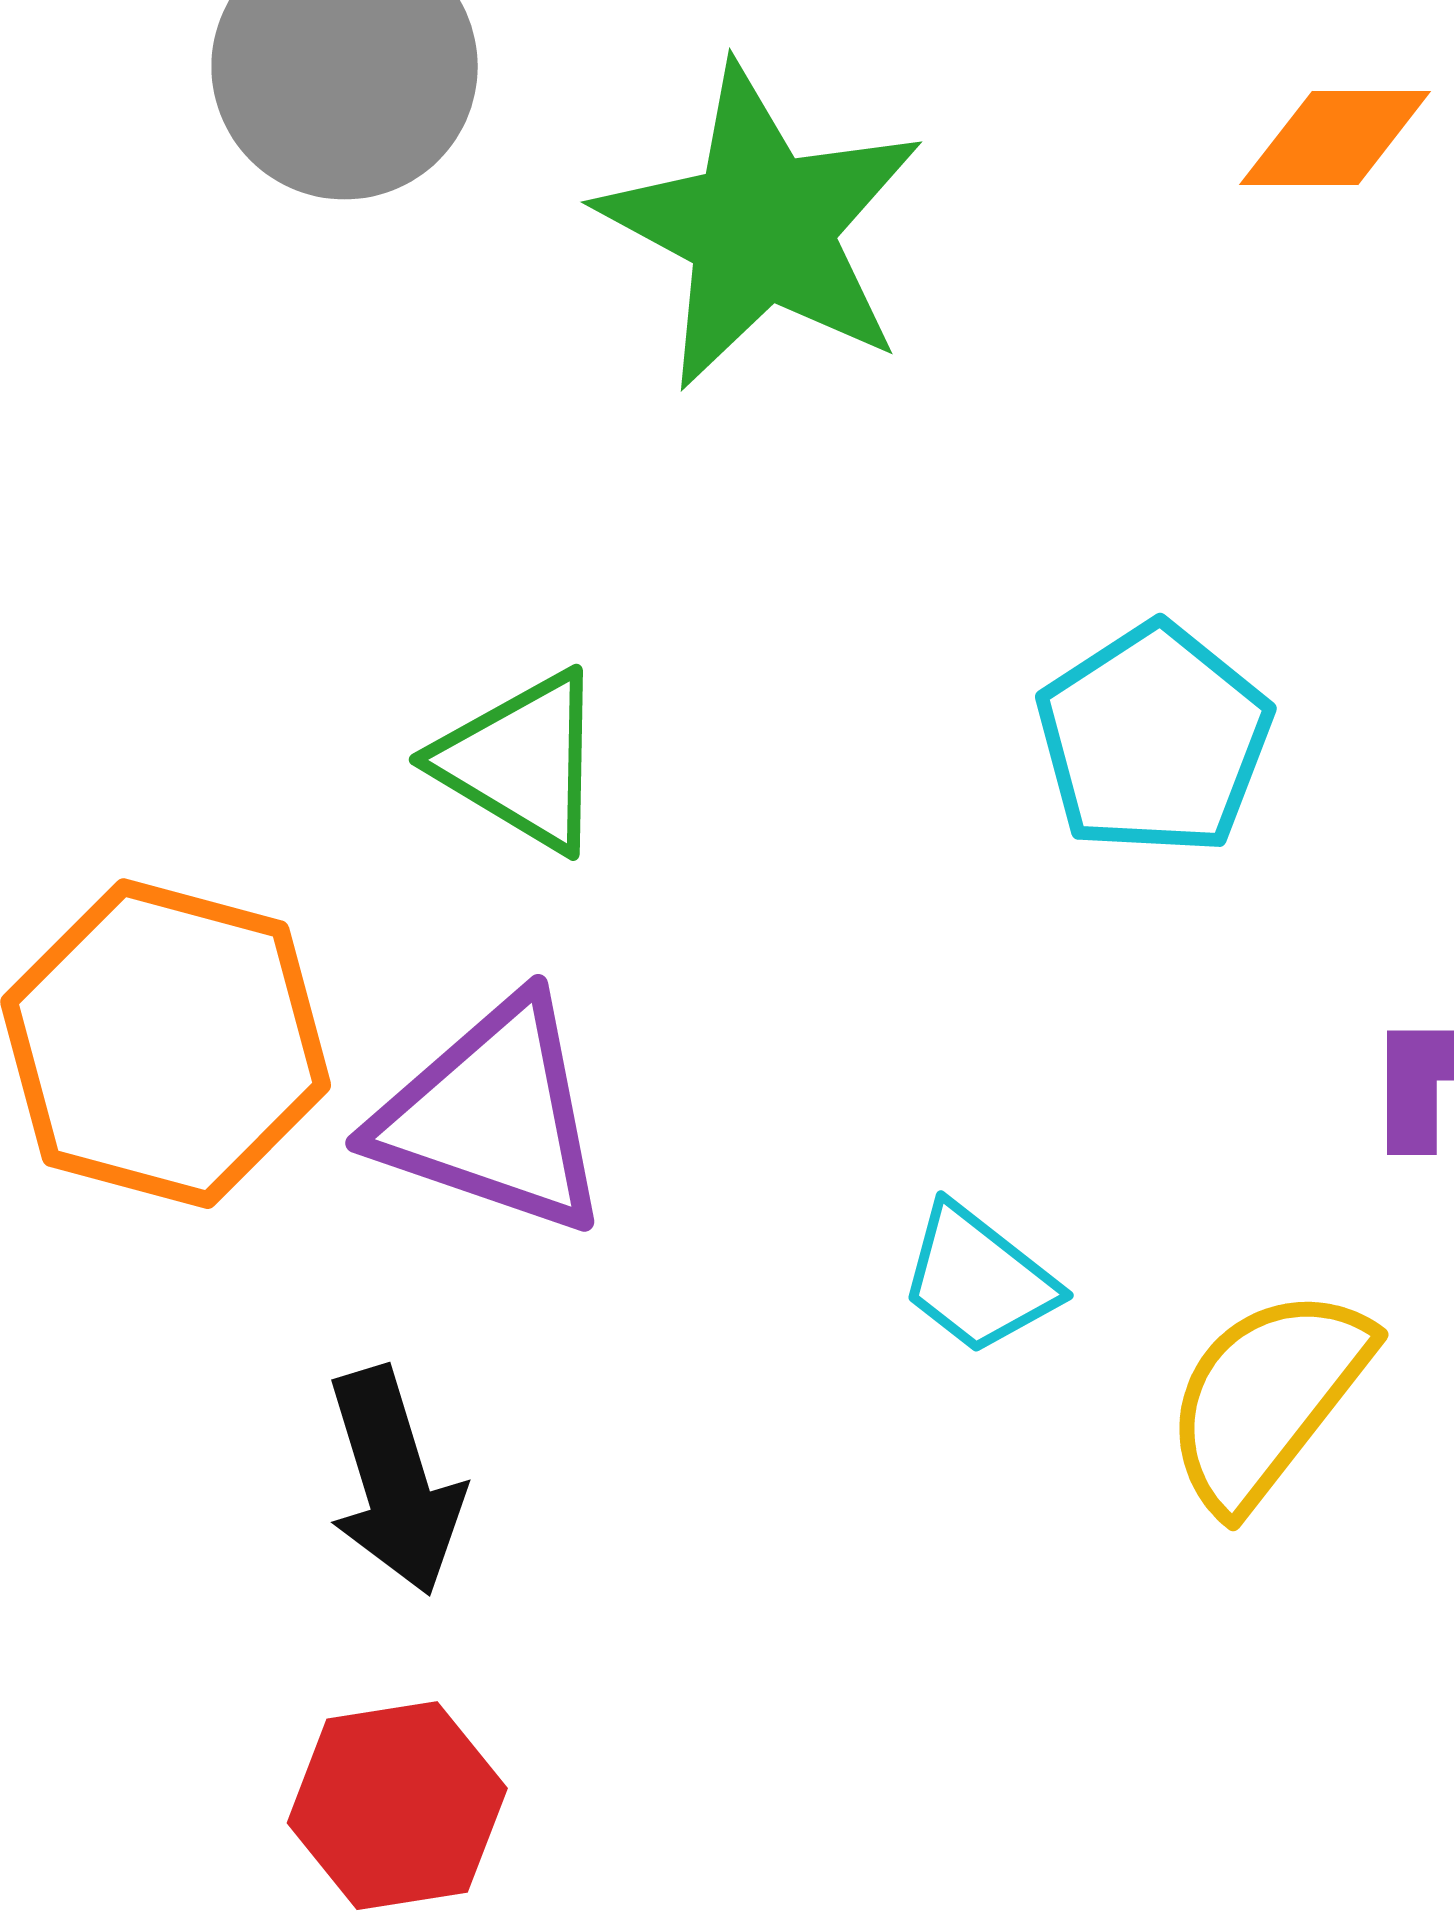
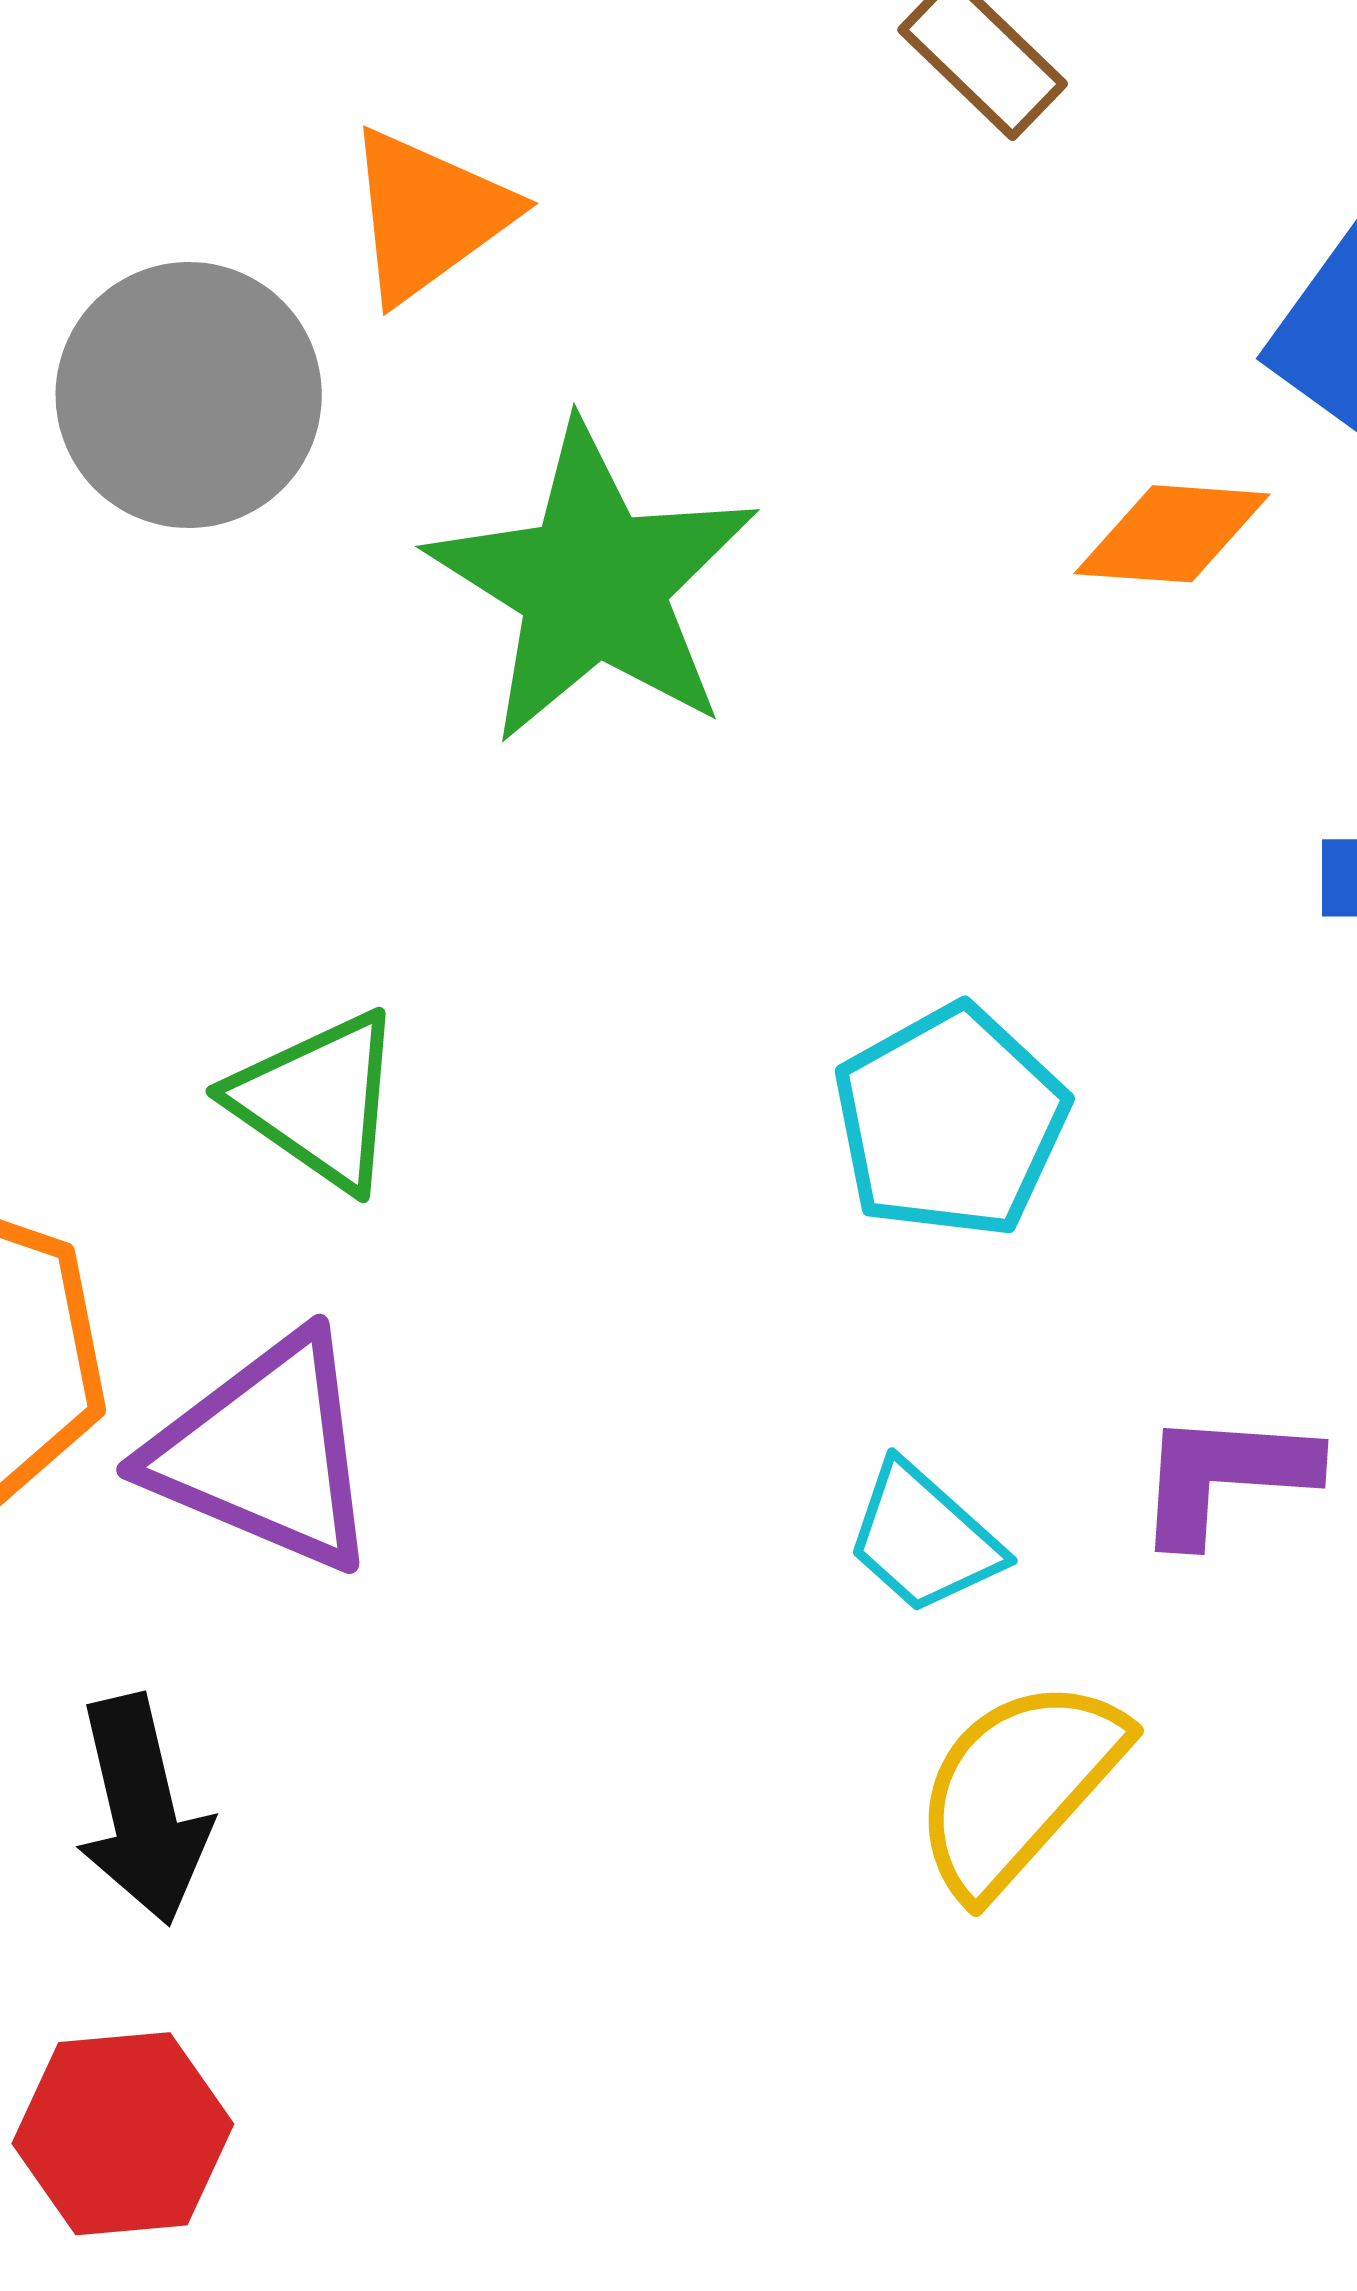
cyan trapezoid: (978, 1279) -> (924, 1538), moved

